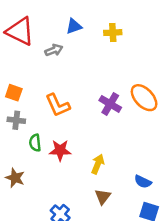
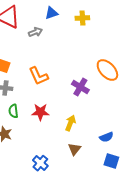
purple cross: (110, 104) -> (80, 87), moved
green semicircle: (35, 143) -> (13, 111), moved
blue semicircle: (143, 182) -> (106, 137), turned -48

